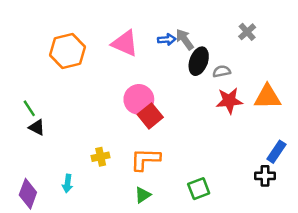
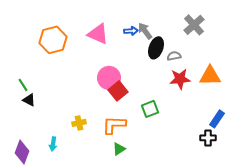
gray cross: (247, 32) -> (194, 25), size x1.5
green square: (199, 189) -> (150, 109), moved
green triangle: (143, 195) -> (119, 149), moved

